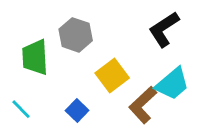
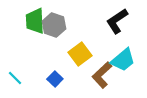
green trapezoid: (35, 57) -> (35, 21), moved

